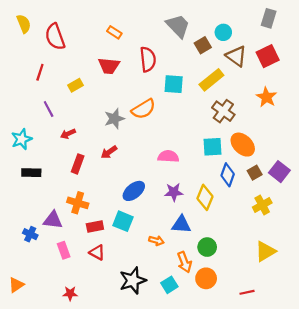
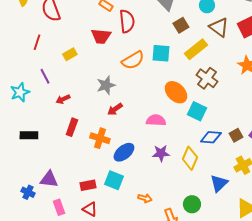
brown square: (203, 45) -> (181, 25), moved
red semicircle: (148, 59) -> (127, 21), moved
orange semicircle: (143, 109) -> (133, 60), moved
cyan star: (22, 139) -> (20, 92), moved
orange ellipse: (243, 145) -> (176, 92), moved
cyan square: (213, 147) -> (197, 111), turned 30
red arrow: (109, 152) -> (115, 109), moved
blue diamond: (228, 175) -> (211, 137), turned 75
orange cross: (78, 203) -> (100, 138), moved
blue triangle: (181, 224) -> (219, 183), moved, turned -48

